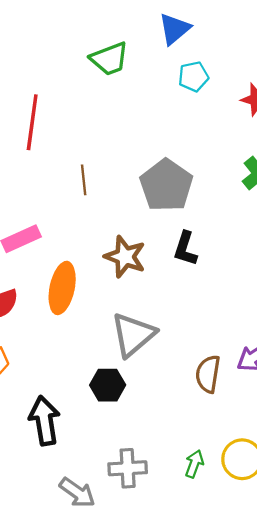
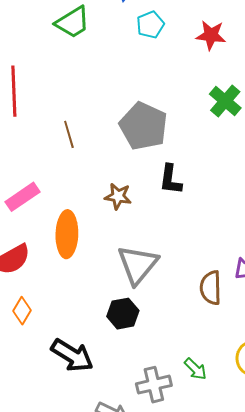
brown star: (125, 257) -> (118, 196), size x0.7
black arrow: (44, 421) -> (72, 355), turned 141
green arrow: (194, 464) -> (195, 369), moved, turned 125

